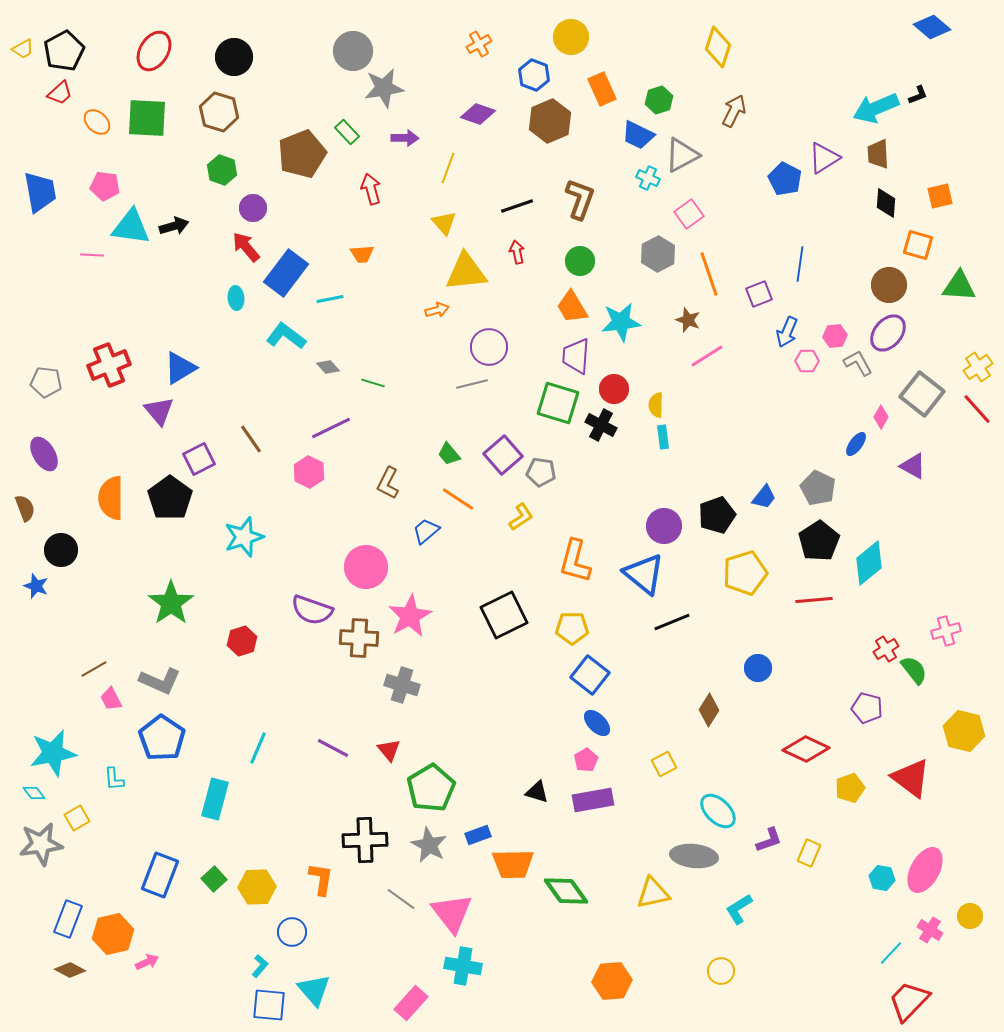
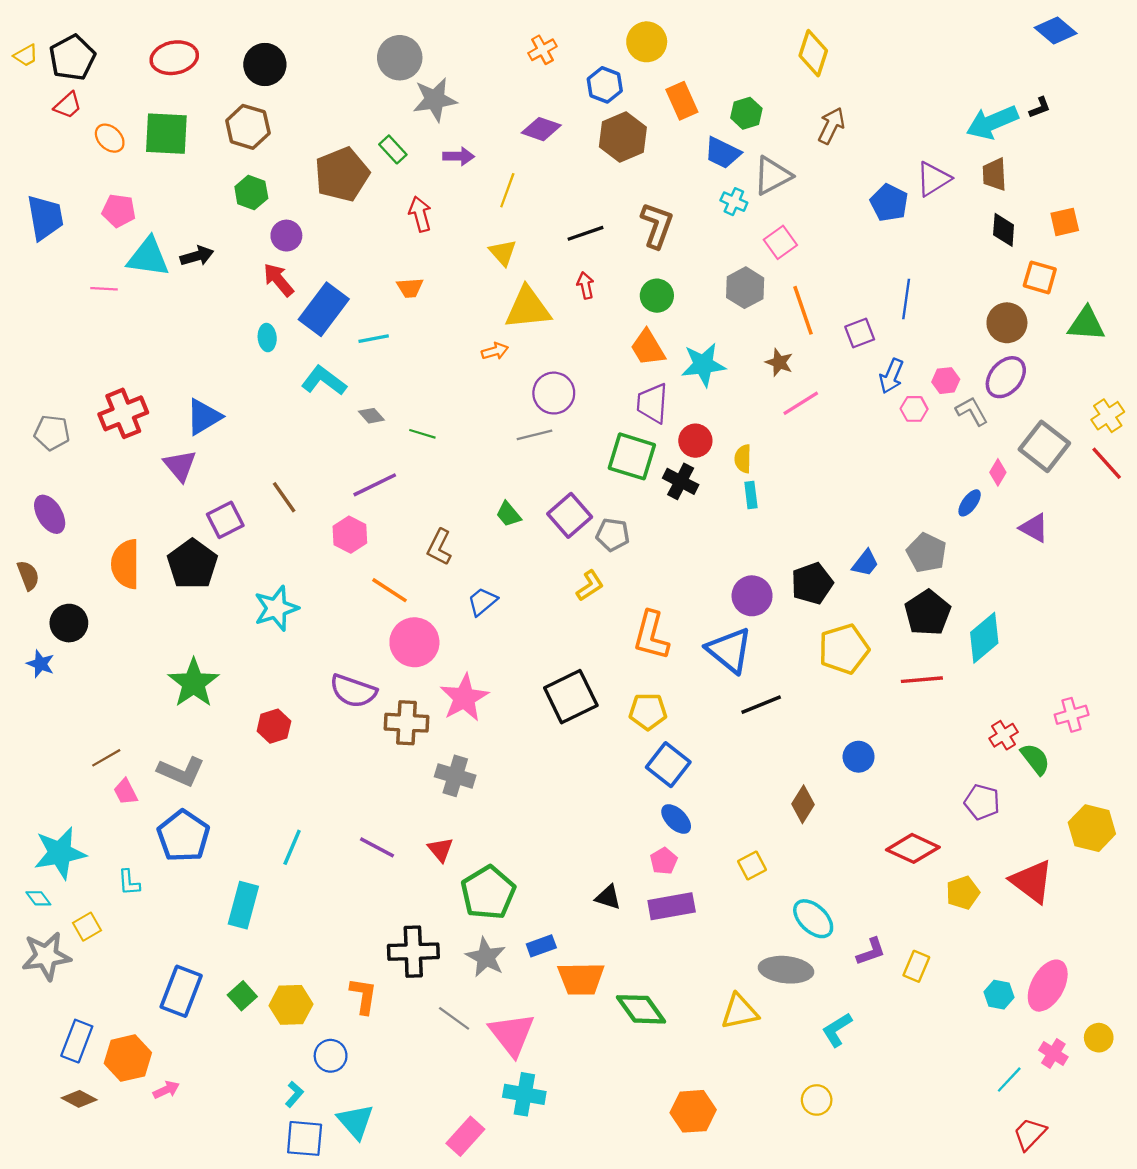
red ellipse: (154, 51) -> (174, 58), turned 48
orange line: (458, 499) -> (390, 590), moved
red trapezoid: (909, 1001) -> (1030, 1134), size x0.7

